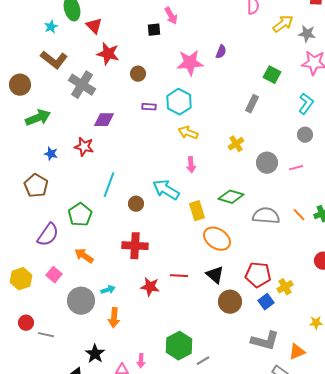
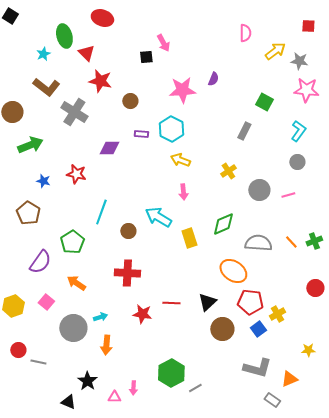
purple diamond: (104, 120) -> (109, 148), moved
green diamond: (231, 197) -> (223, 224), turned -40
orange ellipse: (217, 239) -> (233, 271), moved
black triangle: (215, 275) -> (207, 302), turned 36

